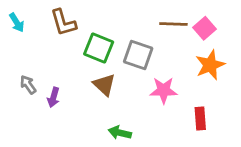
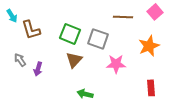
brown L-shape: (63, 23) -> (31, 30), moved
pink square: (204, 28) -> (155, 12), moved
brown triangle: (104, 85) -> (74, 60), turned 30
red rectangle: (200, 119) -> (151, 88), moved

